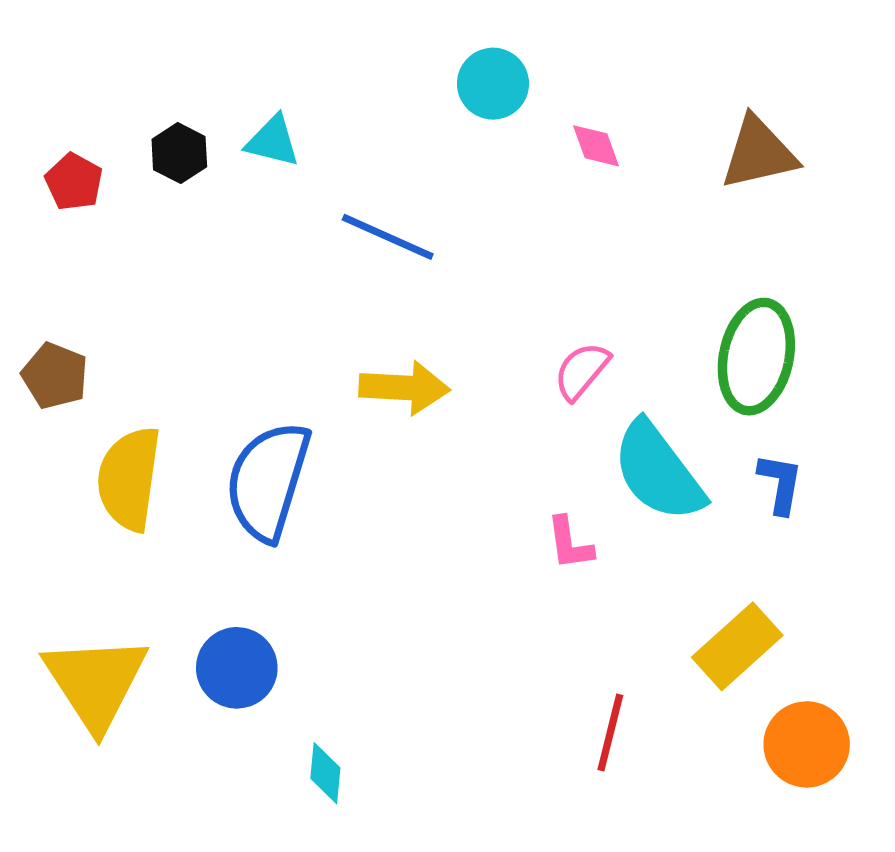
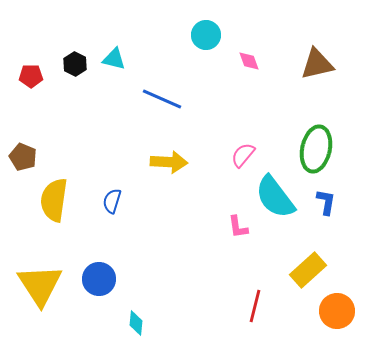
red pentagon: (74, 182) -> (31, 76), turned -30
blue semicircle: (268, 481) -> (112, 201), size x0.5

